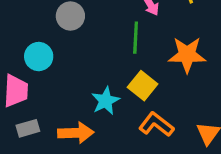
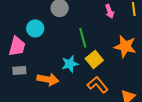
green line: (136, 38) -> (83, 38), moved, turned -30

